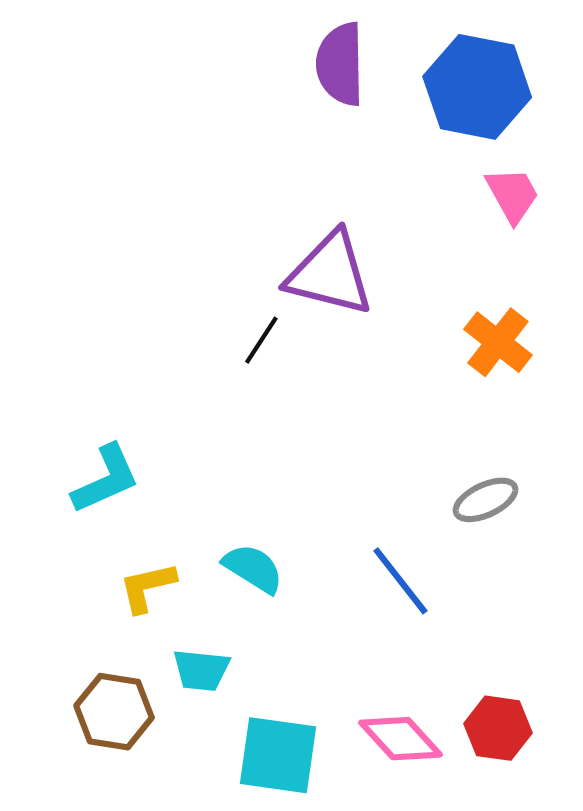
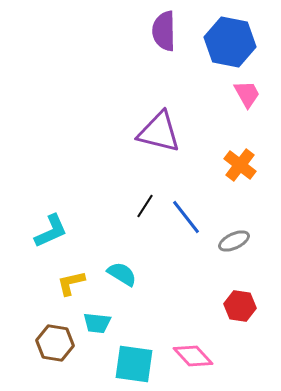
black line: (261, 340) -> (145, 206), moved
blue line: (400, 581) -> (186, 217), moved
red hexagon: (498, 728) -> (240, 306), moved

